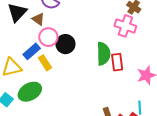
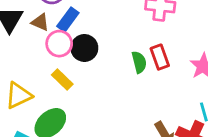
blue rectangle: (32, 51) -> (68, 20), moved
green semicircle: (103, 54) -> (139, 62), moved, size x0.7

